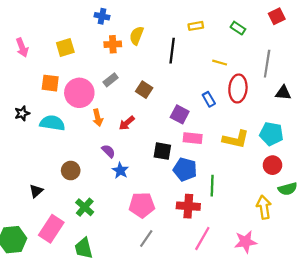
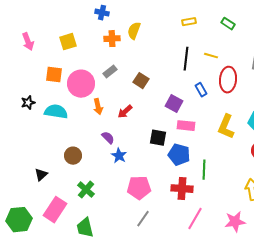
black line: (172, 51) -> (186, 59), moved
yellow L-shape: (236, 139) -> (226, 127), turned 100

